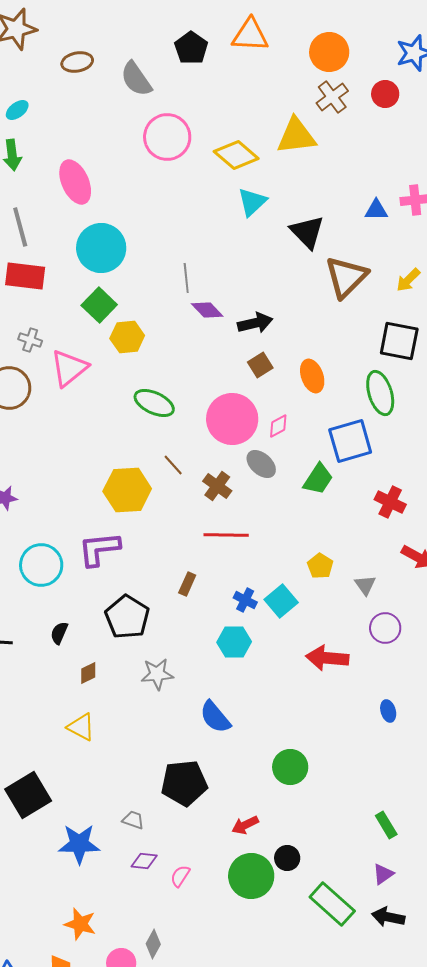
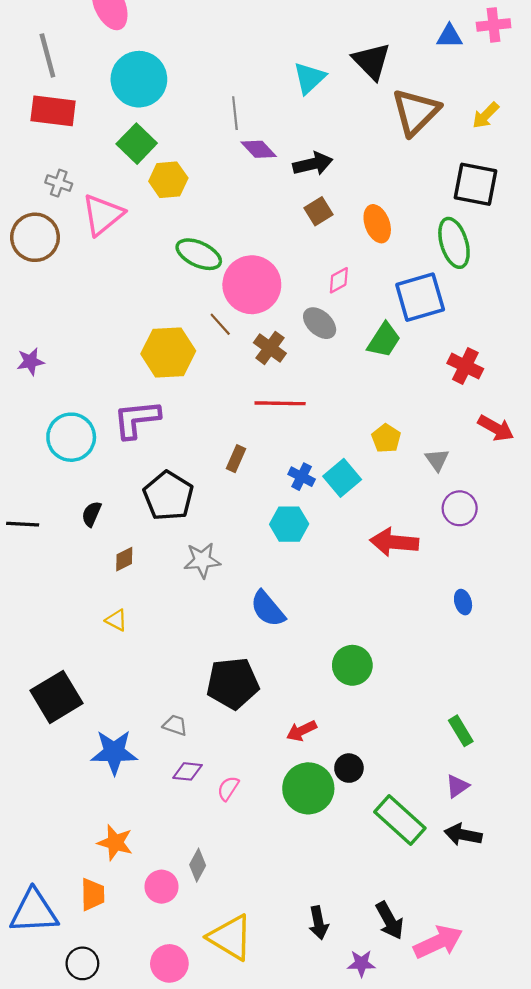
cyan triangle: (252, 202) -> (309, 78), moved
pink circle: (232, 419) -> (252, 285), moved
yellow triangle: (81, 727) -> (116, 620), size x0.7

